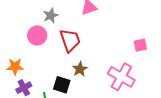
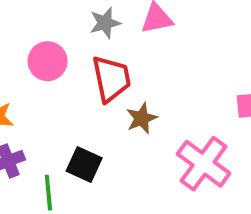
gray star: (51, 16) -> (105, 23), moved
brown star: (80, 69) -> (142, 118), moved

